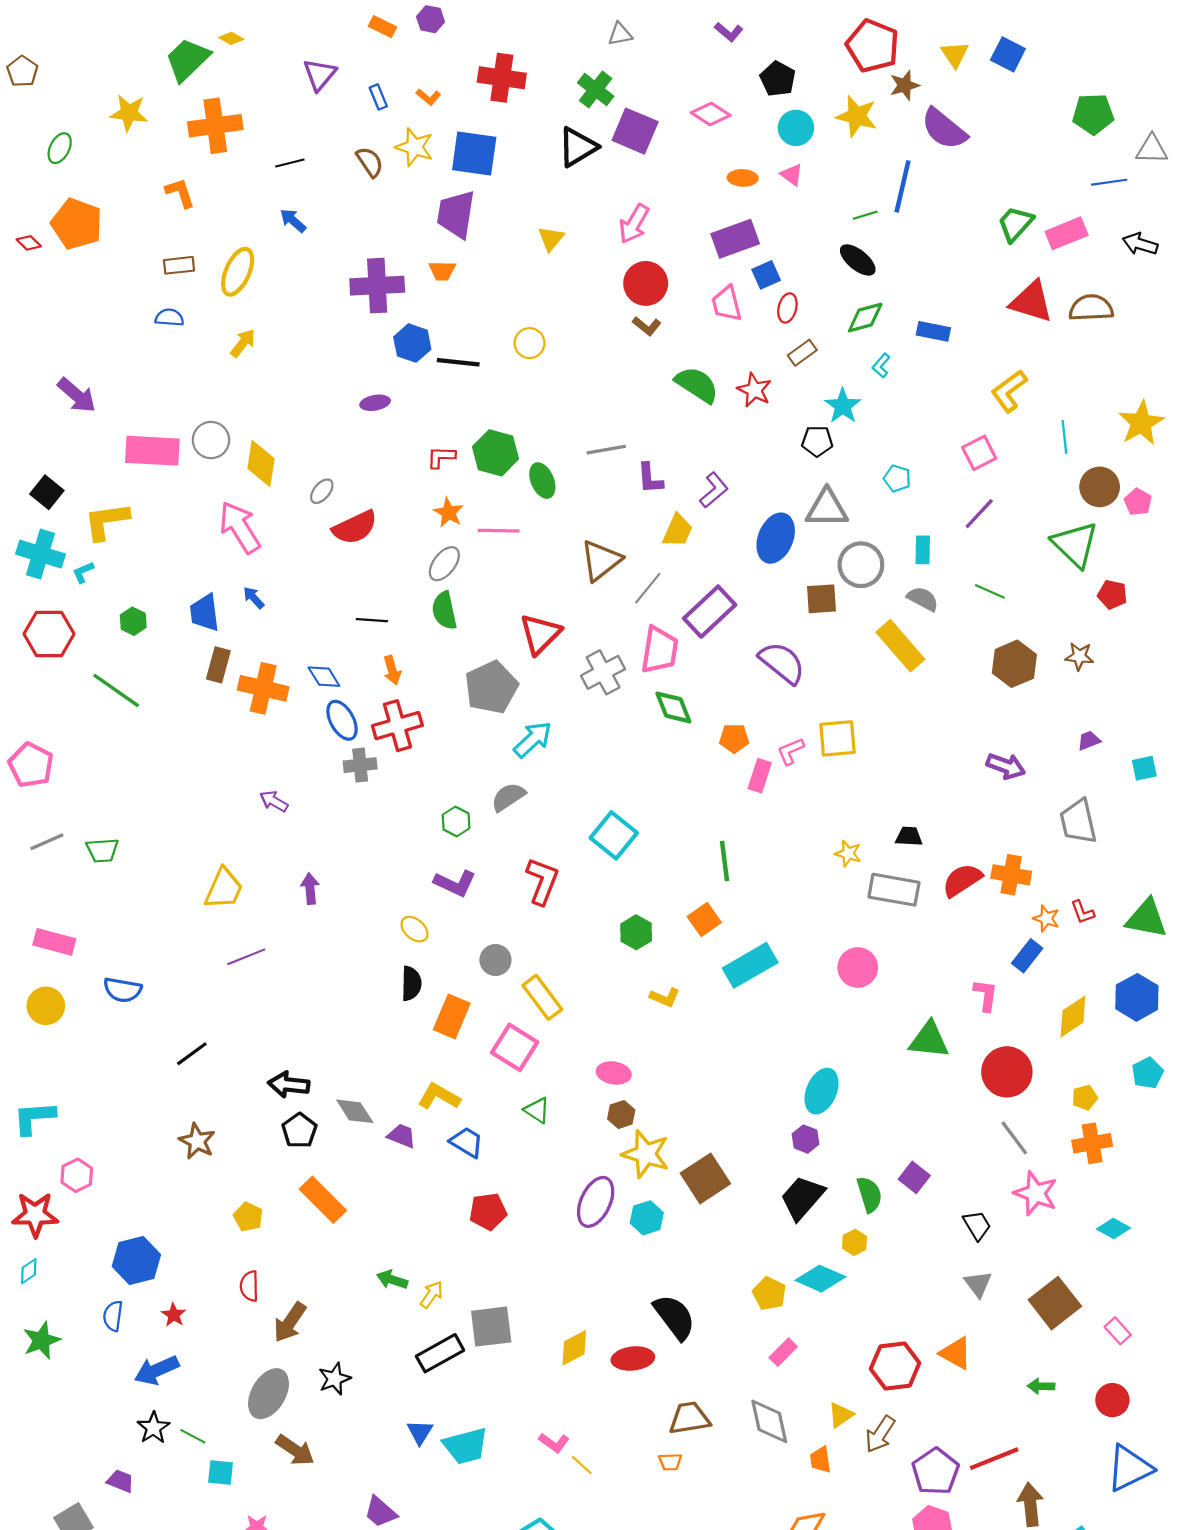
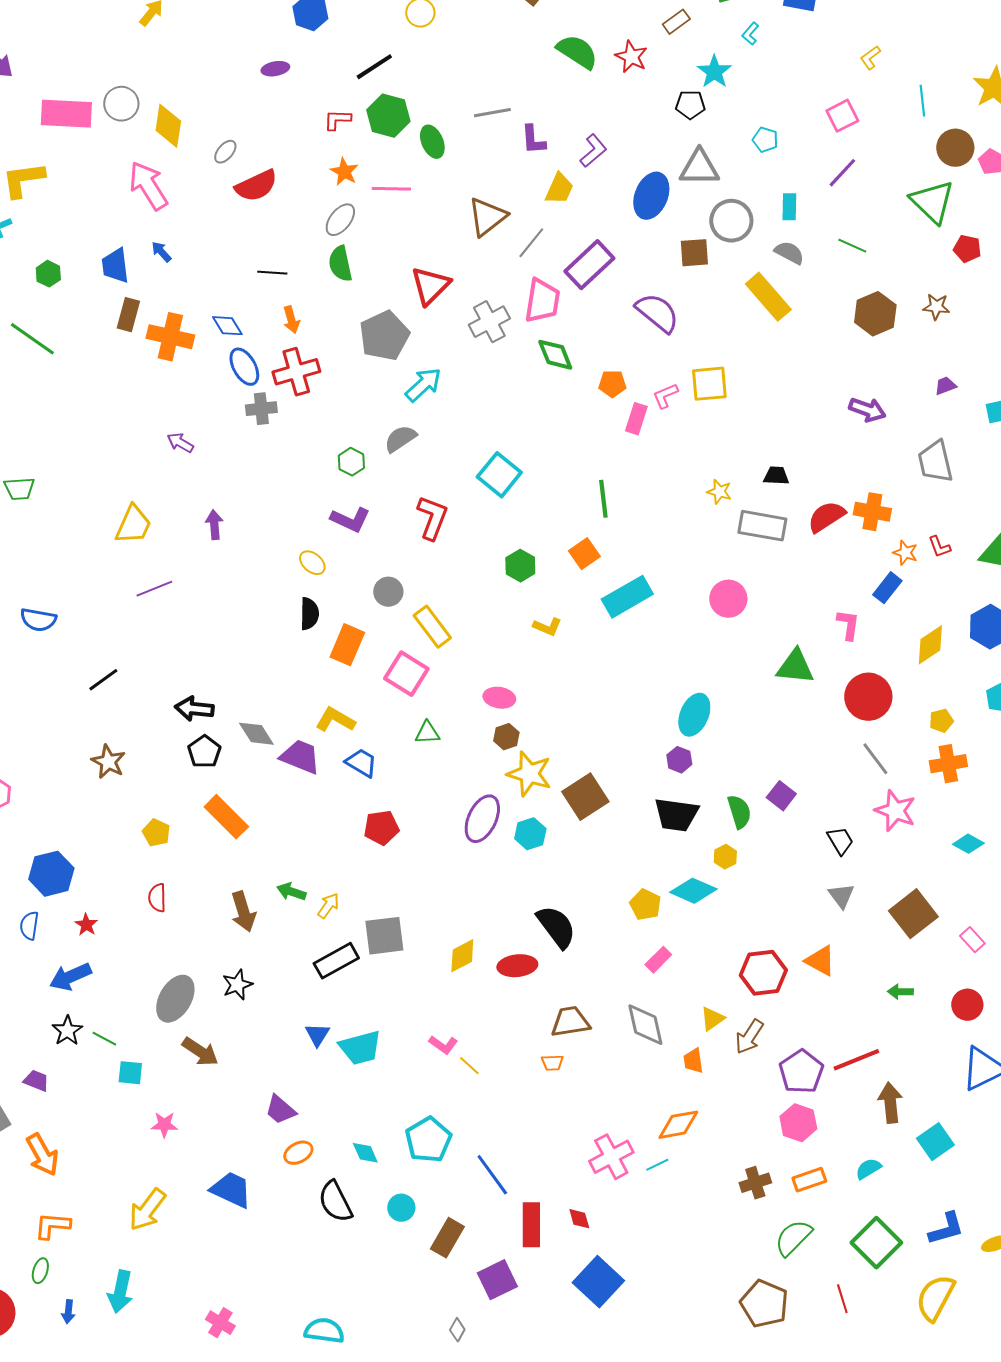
black line: (458, 362) -> (374, 67), moved, turned -39
yellow L-shape: (1009, 391) -> (870, 58), size x0.6
green triangle: (537, 1110) -> (427, 733), turned -36
purple trapezoid: (402, 1136) -> (300, 757), size x1.5
black trapezoid: (802, 1198) -> (676, 815), turned -123
brown arrow: (290, 1322) -> (243, 912), moved, turned -51

